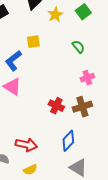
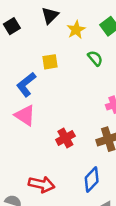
green semicircle: (78, 47) -> (95, 58), moved
red cross: (56, 106) -> (65, 138), moved, turned 35

